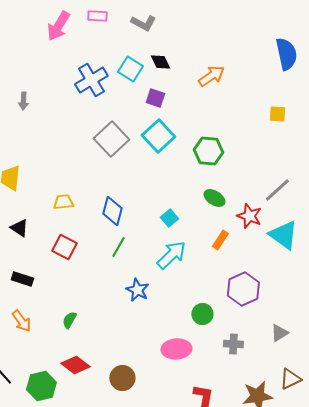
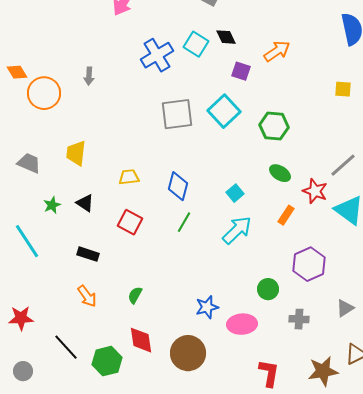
purple square: (155, 98) -> (241, 71), moved
gray square: (111, 139) -> (177, 114), turned 36
blue star: (137, 290) -> (207, 307), moved, turned 30
red diamond: (75, 365) -> (141, 340), turned 44
brown circle: (122, 378) -> (188, 353), size x1.4

